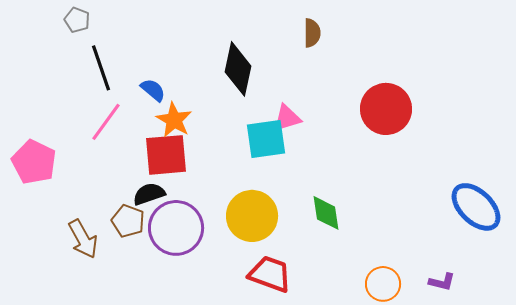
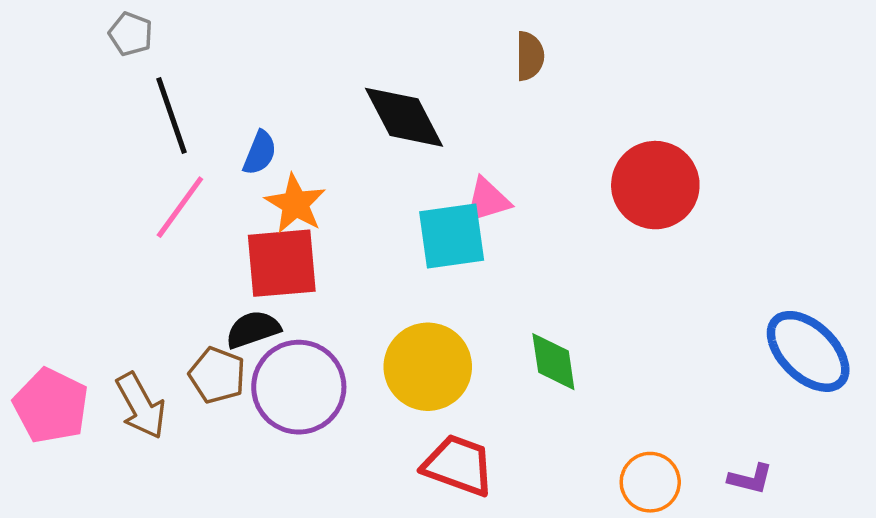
black diamond: (238, 69) -> (404, 117), turned -40
blue semicircle: (153, 90) -> (260, 153), turned 72
pink pentagon: (34, 162) -> (51, 406), moved

